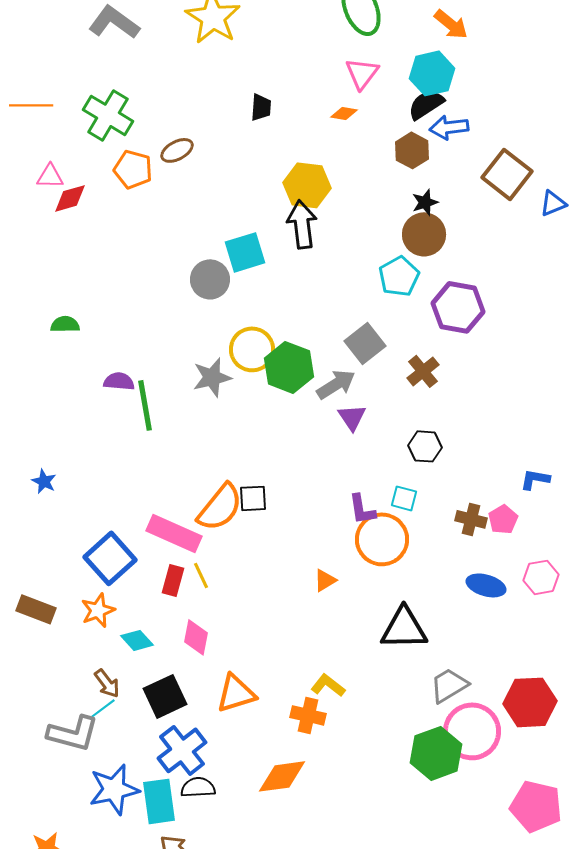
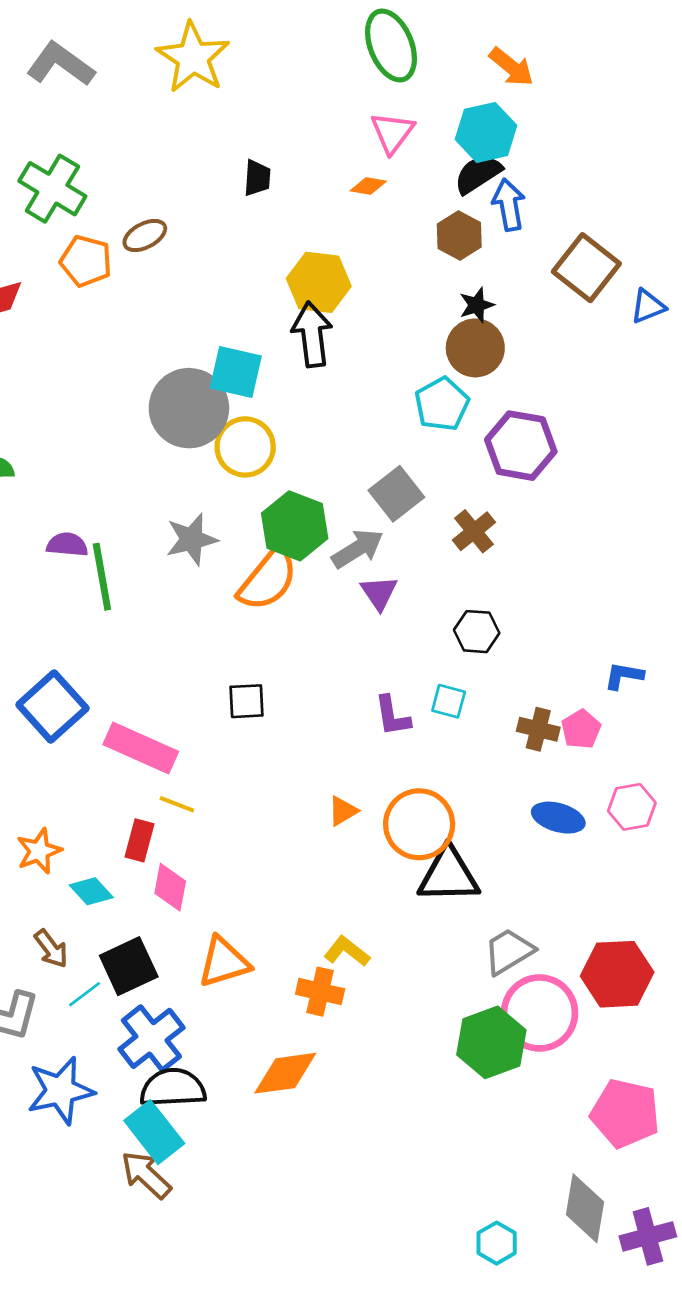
blue arrow: (449, 127) -> (509, 205), turned 87
cyan square: (245, 252) -> (236, 372), turned 30
gray circle: (210, 279) -> (189, 408), size x1.5
yellow circle: (252, 349) -> (245, 447), moved
orange semicircle: (220, 507) -> (268, 579), moved
orange circle: (382, 539) -> (419, 824), moved
blue square: (110, 558) -> (52, 707), moved
yellow line: (201, 575) -> (177, 804), turned -44
red rectangle: (173, 580) -> (139, 840), moved
cyan line: (103, 708) -> (85, 994), moved
black semicircle: (198, 787) -> (173, 1088), size x1.4
cyan rectangle: (159, 801) -> (154, 1132), moved, turned -30

